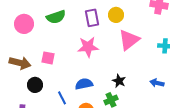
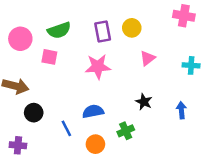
pink triangle: (129, 40) -> (148, 58), size x0.6
pink square: (48, 58) -> (49, 57), moved
black star: (119, 81) -> (144, 102), moved
blue arrow: (157, 83) -> (181, 110), turned 72

